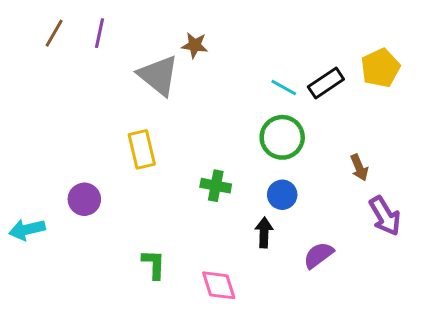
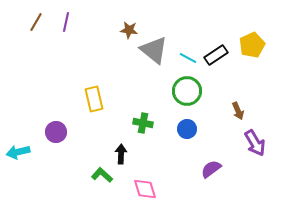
gray triangle: (158, 75) -> (154, 50), moved
black arrow: (264, 232) -> (121, 154), moved
green L-shape: (154, 264) -> (102, 175), turned -50

